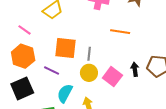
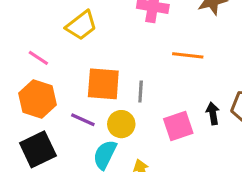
yellow circle: (89, 73) -> (121, 124), moved
pink square: (112, 77) -> (178, 126), turned 36

